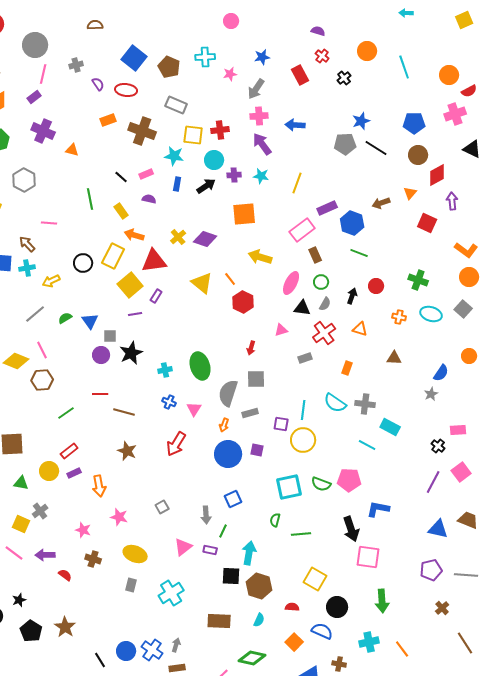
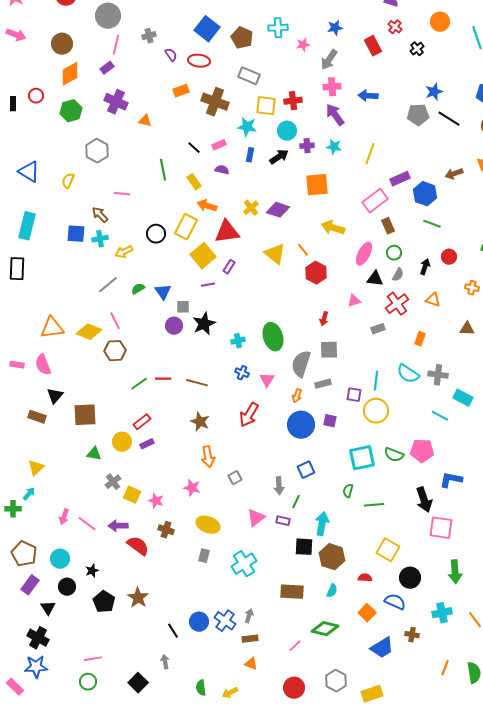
red line: (100, 394) -> (163, 379), moved
orange arrow: (99, 486) -> (208, 457), moved
yellow square: (21, 524) -> (132, 495), moved
red semicircle: (65, 575) -> (138, 546), size x1.6

